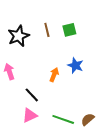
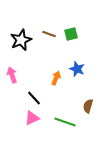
brown line: (47, 30) -> (49, 34), turned -56
brown semicircle: (88, 119) -> (88, 106), moved, turned -32

